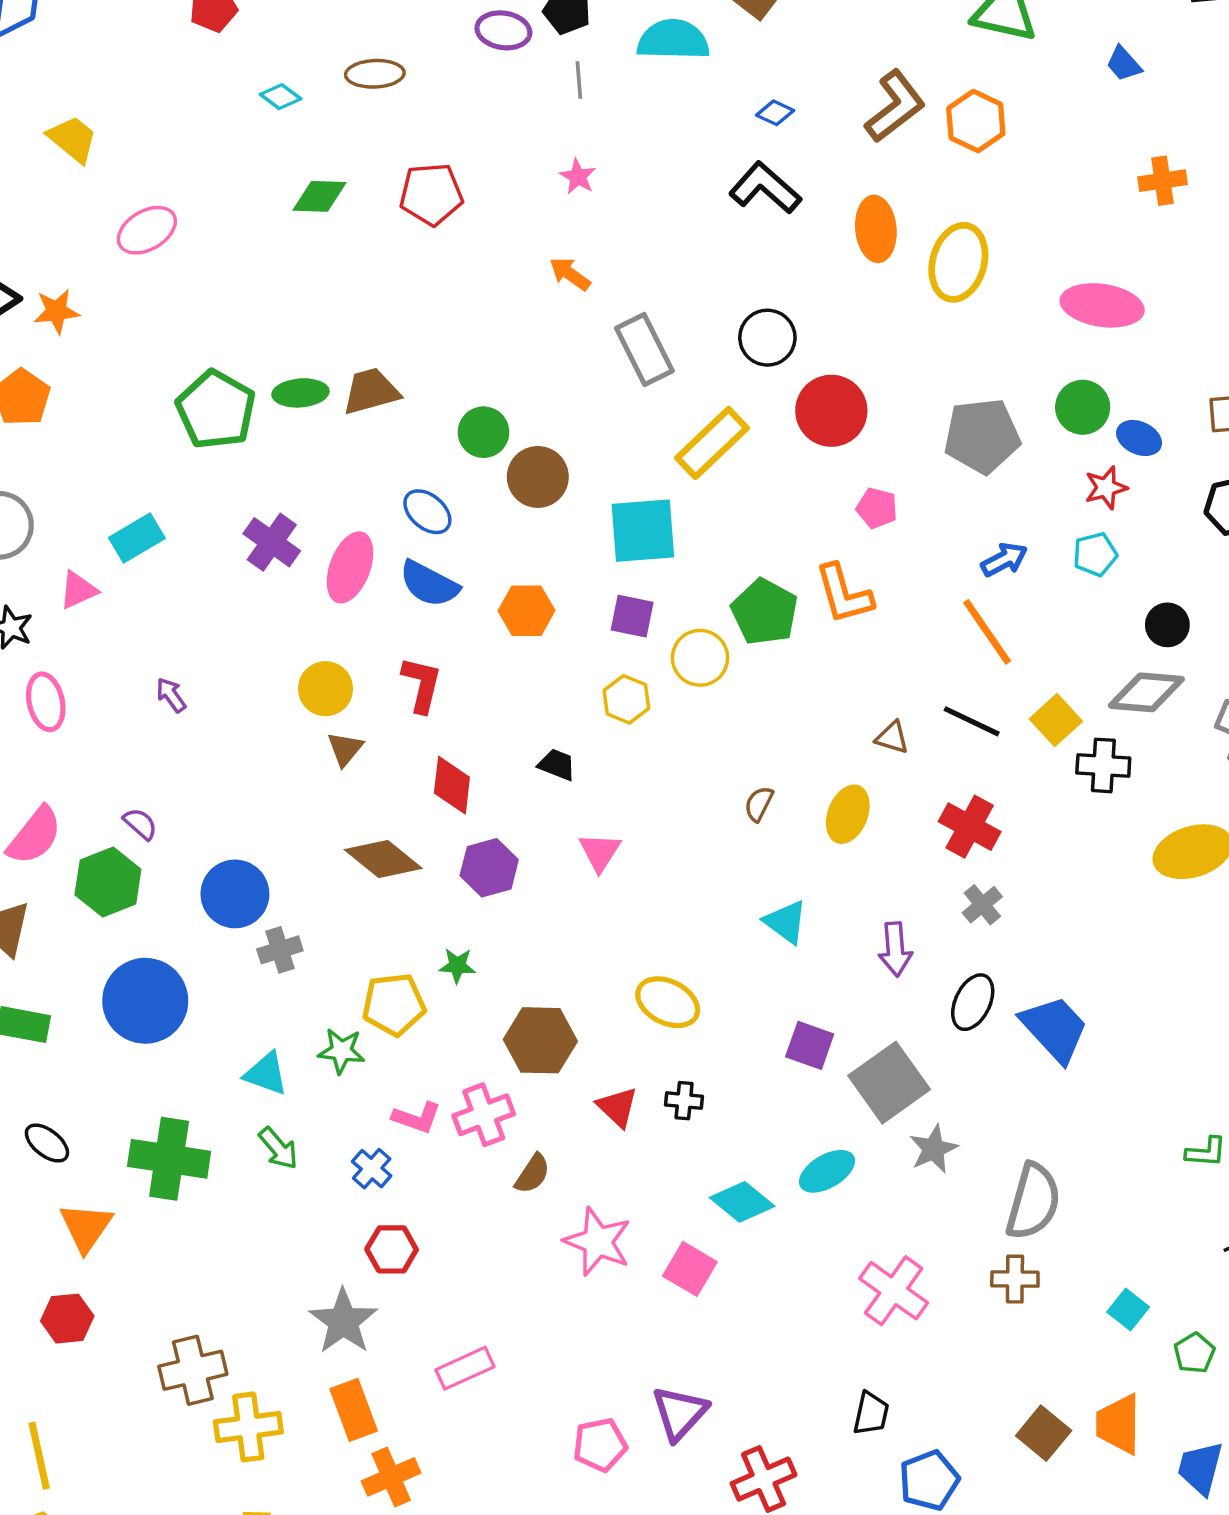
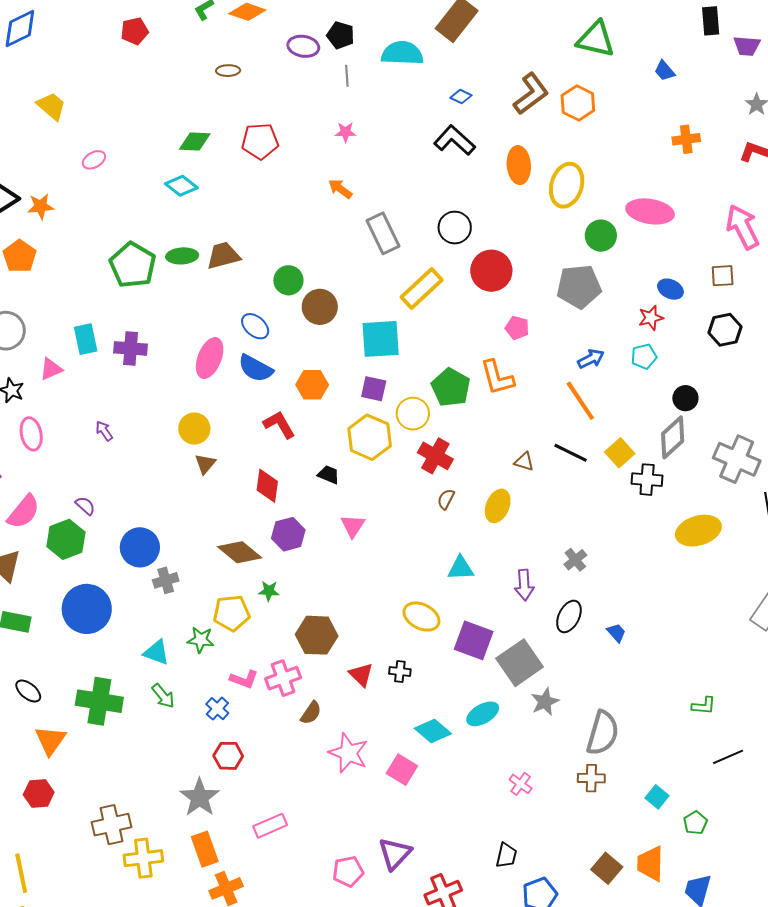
brown ellipse: (375, 74) -> (228, 71), size x0.7
cyan diamond: (281, 97) -> (181, 186), moved, size x1.4
pink star: (578, 177) -> (346, 132), turned -30
pink ellipse: (147, 230) -> (94, 160), size x0.7
green circle: (1083, 407) -> (601, 236), moved
cyan rectangle: (137, 538) -> (86, 339), turned -72
purple cross: (272, 542) -> (131, 348), moved, turned -32
red L-shape: (422, 685) -> (279, 425), moved, turned -44
gray diamond: (1146, 692) -> (673, 437), turned -48
yellow hexagon: (626, 699) -> (370, 437), size x1.6
red cross: (970, 827) -> (435, 456), moved
brown diamond: (383, 859) -> (240, 552), moved
cyan triangle: (786, 922) -> (461, 568), turned -40
yellow ellipse: (668, 1002) -> (421, 617), moved
blue trapezoid: (1055, 1029) -> (616, 633), size x0.5
purple square: (810, 1045) -> (474, 640), size x1.4
pink cross: (894, 1291) -> (521, 784), size x0.6

